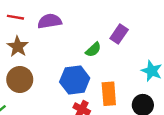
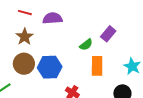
blue hexagon: (75, 80) -> (50, 67), moved
orange rectangle: (109, 94) -> (97, 66), moved

